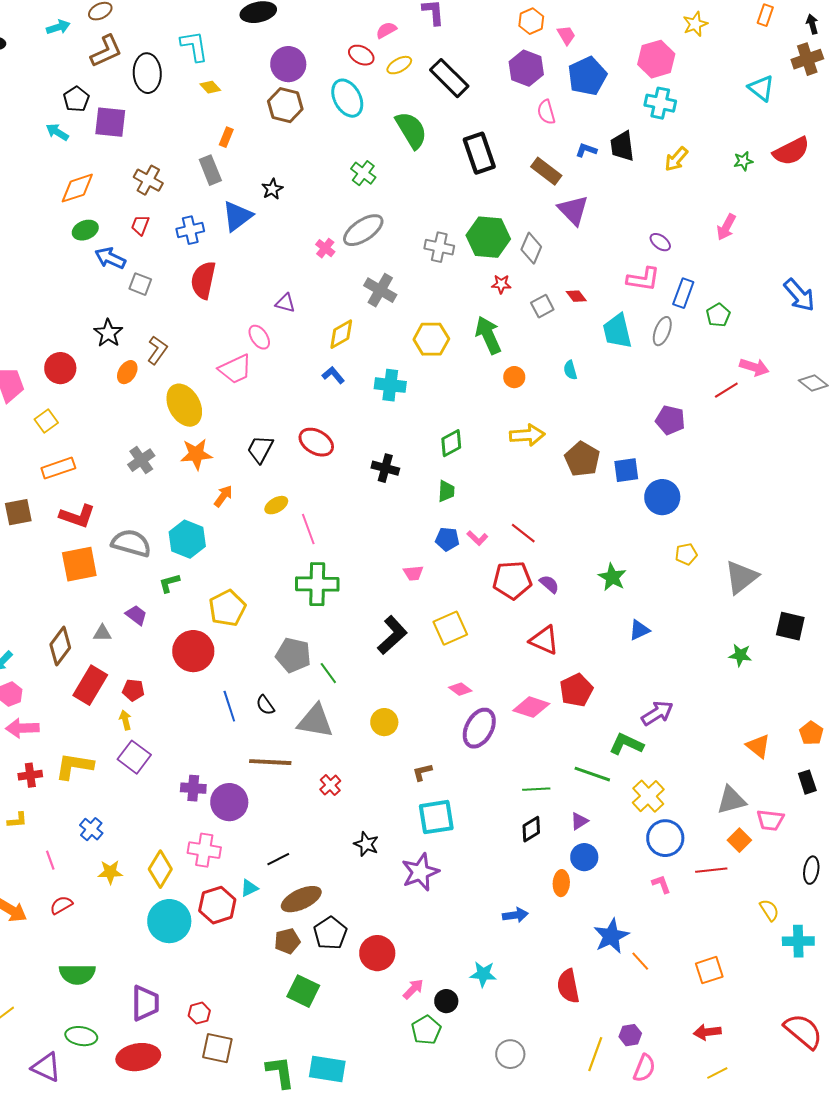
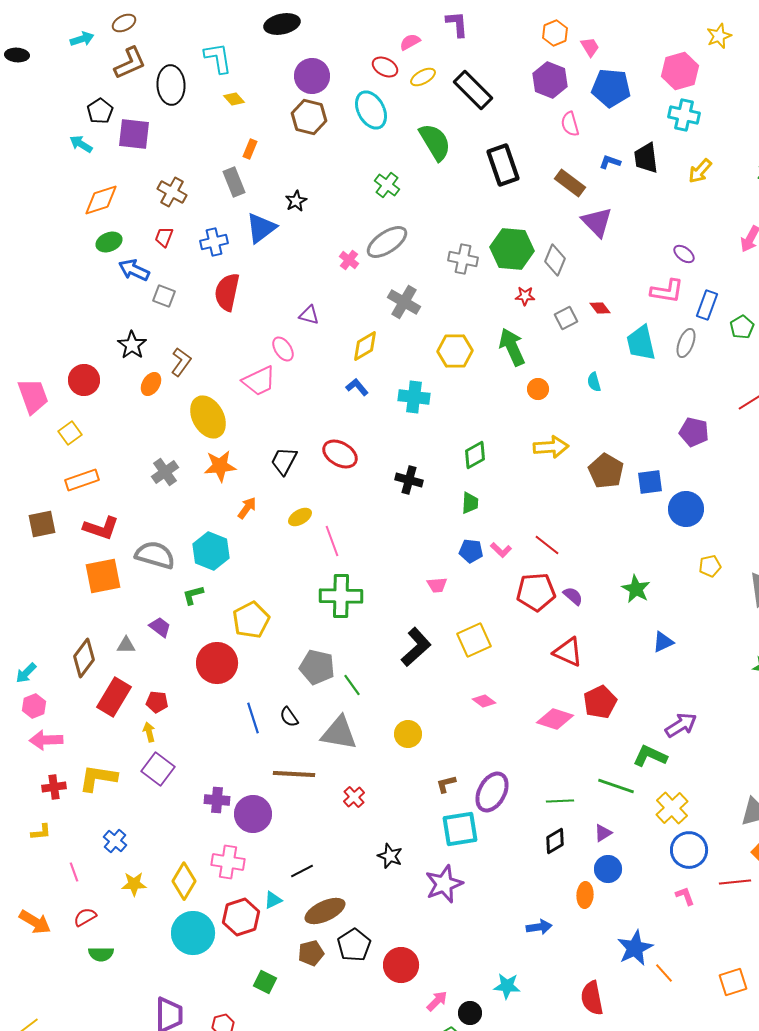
blue pentagon: (587, 76) -> (611, 88), turned 30
purple ellipse: (479, 728) -> (492, 792), moved
green semicircle: (77, 974) -> (101, 954), moved, size x0.7
green square: (303, 991) -> (265, 982), moved, size x0.7

